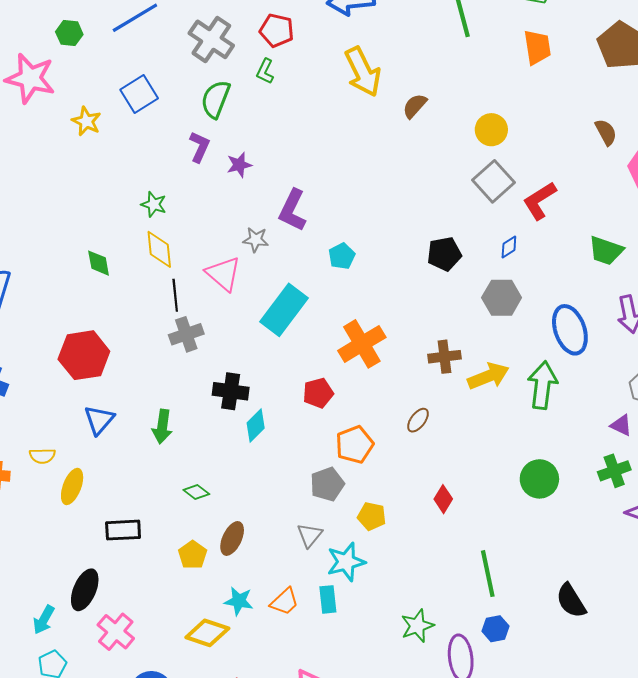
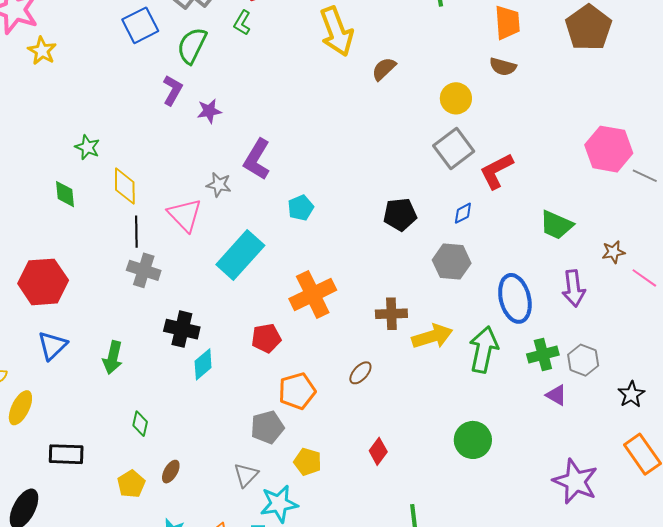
blue square: (139, 94) -> (140, 25), moved
yellow star: (86, 121) -> (42, 51), moved
brown semicircle: (606, 132) -> (503, 67), moved, turned 128
green star: (154, 204) -> (87, 147), moved
gray cross: (186, 334) -> (144, 270), turned 32
green cross: (614, 471) -> (543, 354), moved
green diamond: (196, 492) -> (140, 424), turned 60
brown ellipse: (232, 538) -> (171, 472), size x0.7

